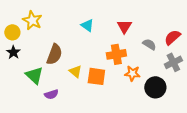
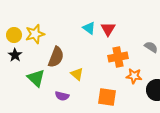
yellow star: (32, 20) -> (35, 34), moved, turned 30
red triangle: (124, 26) -> (108, 29), moved
orange square: (96, 76) -> (107, 97), moved
purple semicircle: (51, 94) -> (62, 96), moved, turned 32

